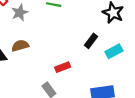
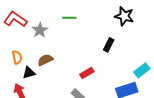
cyan rectangle: (114, 51) -> (142, 70), moved

